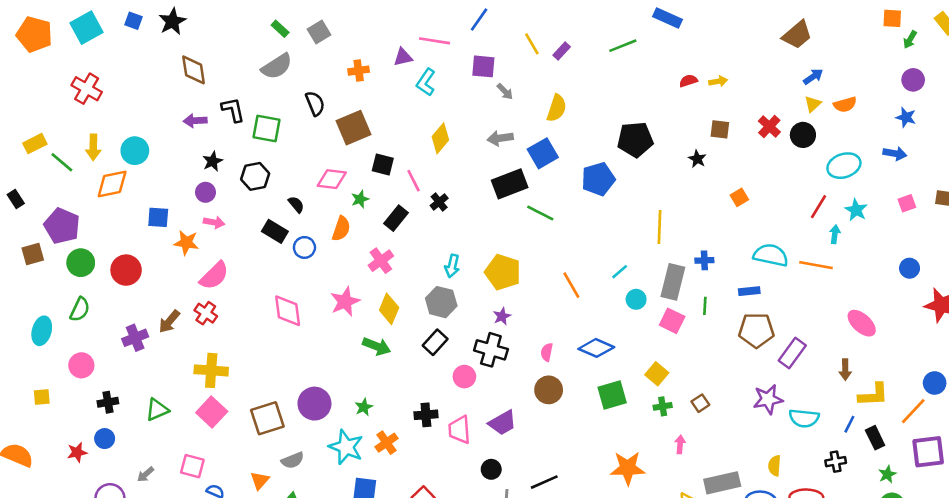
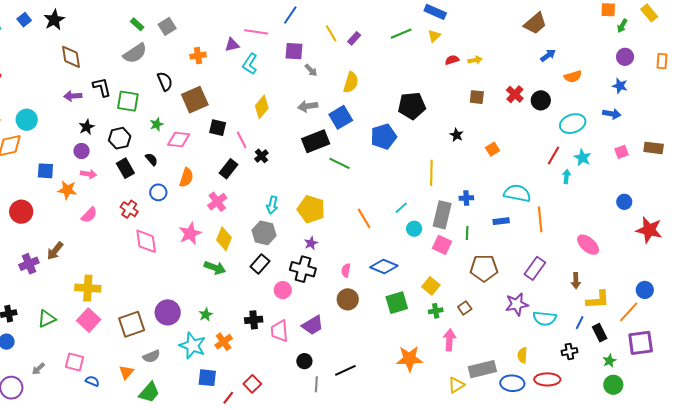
blue square: (133, 21) -> (24, 20), turned 32
yellow triangle: (813, 104) -> (434, 36), moved
black star: (697, 159) -> (457, 135), moved
green star: (360, 199) -> (157, 124), moved
black rectangle: (275, 231) -> (125, 168), moved, turned 30
orange line: (816, 265) -> (540, 219), moved, turned 75
pink semicircle: (214, 276) -> (89, 215), size x0.7
red cross: (206, 313) -> (129, 209), moved
brown pentagon: (756, 330) -> (484, 268), moved
pink arrow: (680, 444) -> (450, 340), size x1.5

